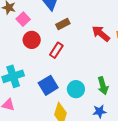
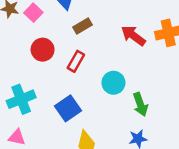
pink square: (23, 19) -> (33, 13), moved
cyan circle: (76, 89) -> (113, 83), moved

